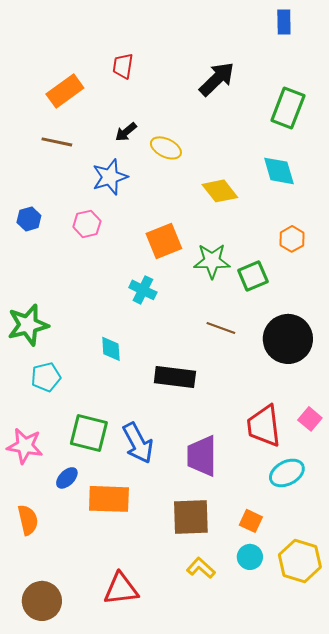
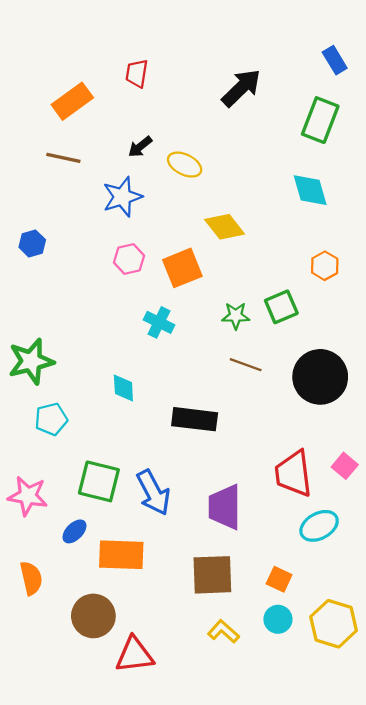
blue rectangle: (284, 22) -> (335, 60), moved, turned -30
yellow diamond: (220, 191) -> (225, 227), moved
pink hexagon: (87, 224) -> (129, 259), moved
green star: (212, 261) -> (236, 316), moved, size x0.7
brown circle: (42, 601) -> (93, 616), moved

